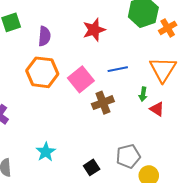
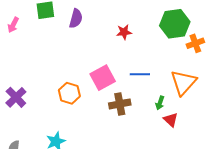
red star: (94, 30) -> (124, 32), size x0.7
purple semicircle: (44, 36) -> (76, 19), moved
orange hexagon: (42, 72) -> (69, 93), moved, size x0.7

